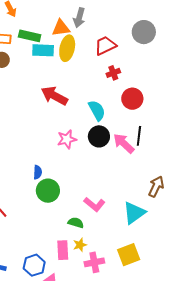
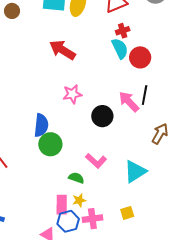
cyan semicircle: (97, 110) -> (120, 48), moved
black circle: (99, 136) -> (102, 116), moved
blue semicircle: (38, 172) -> (41, 125), size x1.6
brown arrow: (156, 187) -> (160, 134), moved
yellow square: (129, 255) -> (127, 213), size x0.6
blue hexagon: (34, 265) -> (68, 221), moved

